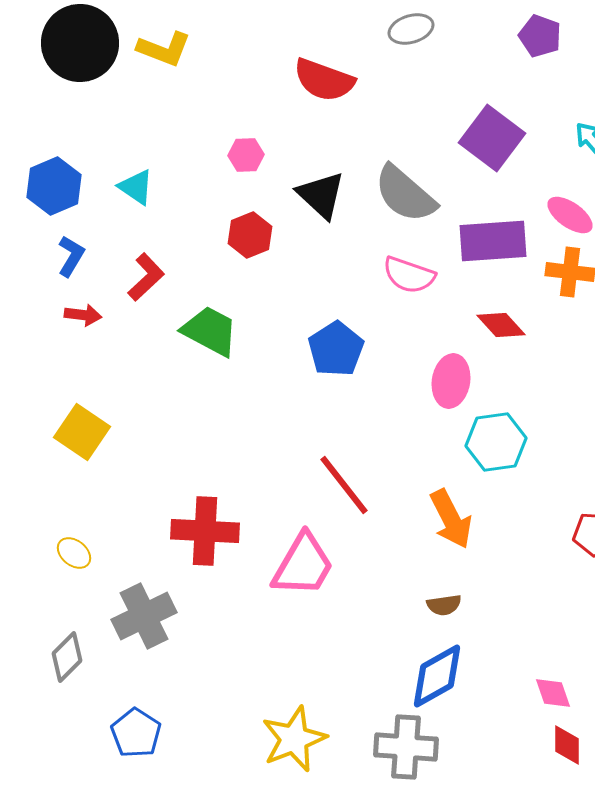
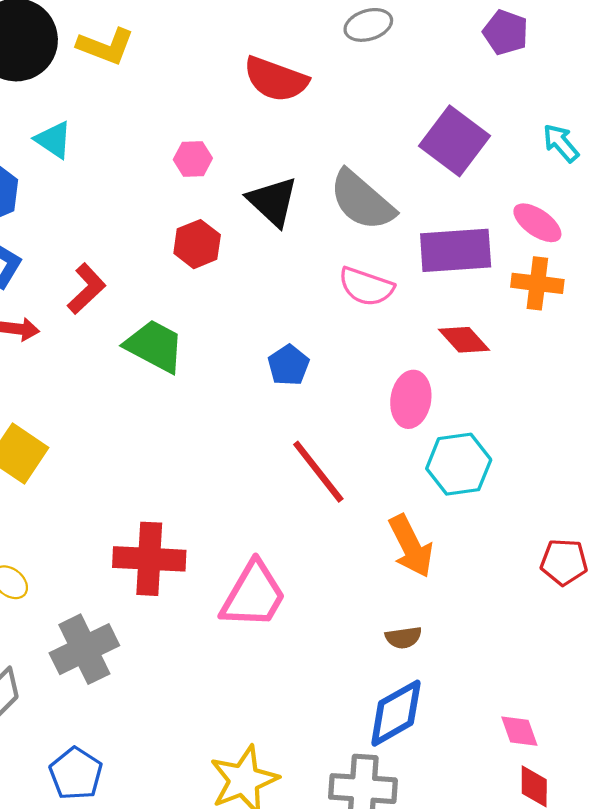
cyan triangle: (136, 187) -> (54, 140), moved
blue pentagon: (336, 349) -> (289, 365), size x0.7
red line: (344, 485) -> (318, 472), moved

